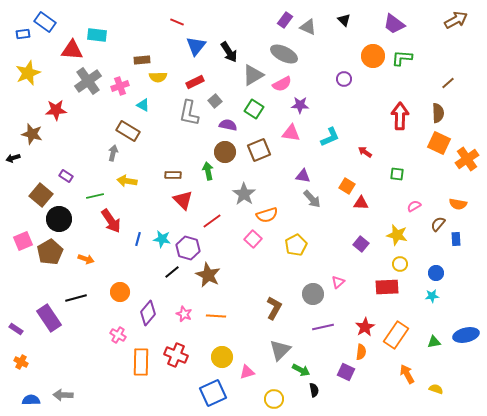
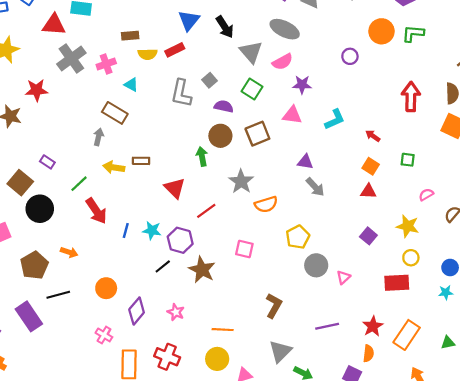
gray triangle: (253, 75) -> (251, 52), turned -40
red rectangle: (195, 82) -> (175, 50), moved
brown rectangle: (173, 175) -> (141, 161), moved
orange square: (347, 186) -> (371, 166), moved
green line: (95, 196) -> (79, 184), turned -30
pink square: (253, 239) -> (244, 249), moved, turned -30
brown pentagon: (50, 252) -> (34, 265), moved
gray circle: (313, 294) -> (316, 265), moved
orange line: (216, 316) -> (223, 330), moved

